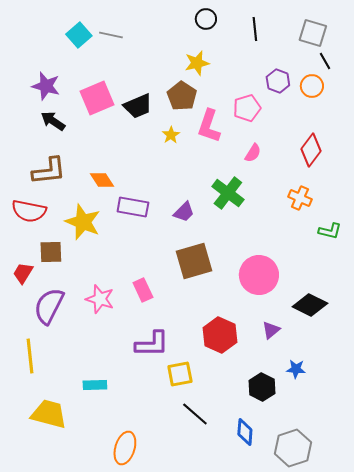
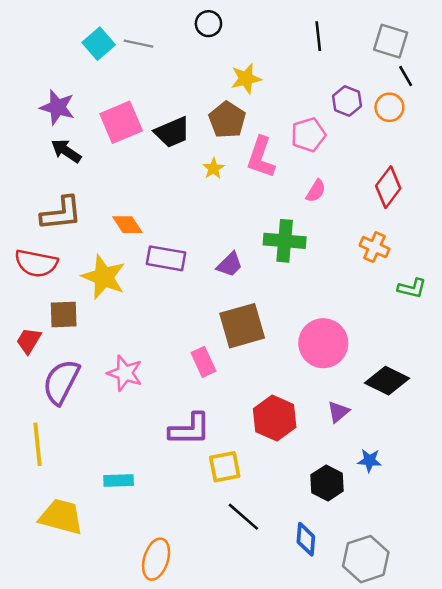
black circle: (206, 19) -> (208, 24), moved
green cross: (228, 193) -> (285, 241), turned -32
pink rectangle: (143, 290) -> (203, 362), moved

